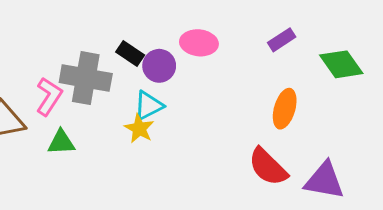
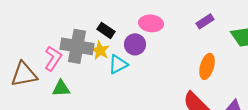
purple circle: (159, 66) -> (135, 44), moved
yellow star: (139, 129) -> (100, 50), moved

